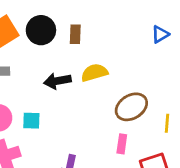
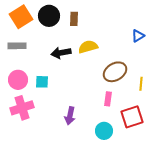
blue triangle: (160, 34) -> (138, 36), moved

